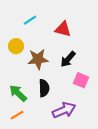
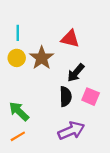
cyan line: (30, 20) -> (18, 33), moved, turned -56
brown star: (38, 59) -> (42, 58), moved, turned -30
black semicircle: (44, 88) -> (66, 97), moved

